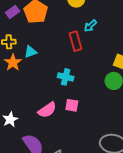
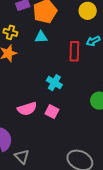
cyan triangle: (31, 52) -> (41, 37), moved

